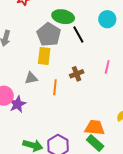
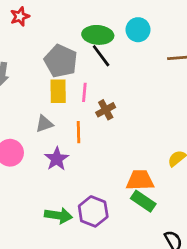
green ellipse: (63, 17) -> (98, 35), moved
pink line: (107, 67) -> (84, 92), moved
purple star: (18, 104) -> (57, 159), moved

